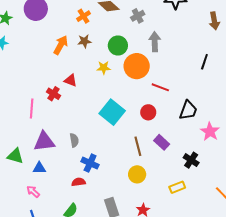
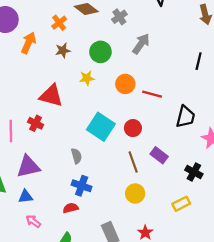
gray arrow: (155, 42) -> (141, 44), turned 42
orange arrow: (61, 45) -> (28, 43), moved
orange circle: (137, 66) -> (125, 84), moved, size x0.7
red triangle: (70, 80) -> (51, 96), size x1.6
red cross: (53, 94) -> (36, 123), moved
red circle: (148, 112) -> (133, 128), moved
gray semicircle: (74, 140) -> (76, 156), moved
pink arrow: (33, 192) -> (33, 221), moved

